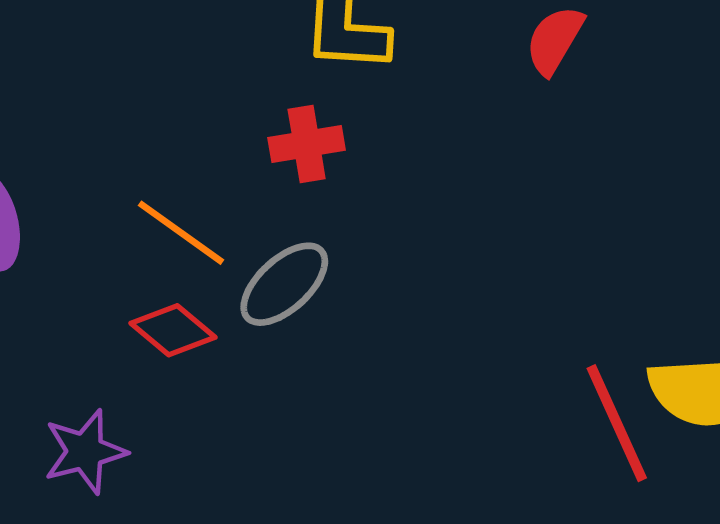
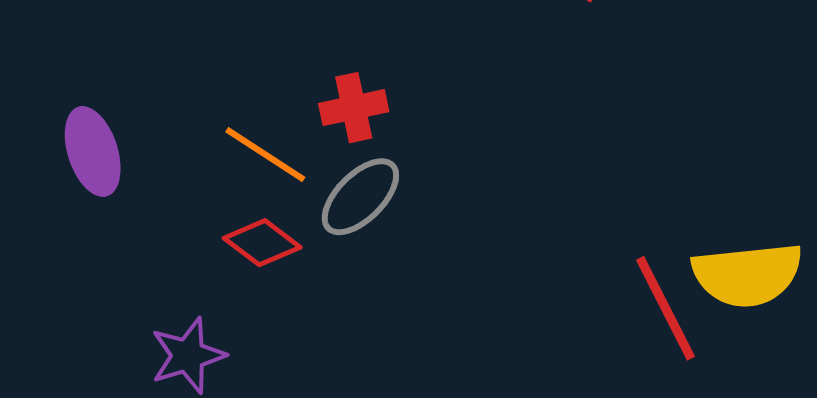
red cross: (307, 144) -> (354, 108), moved

